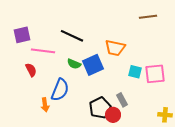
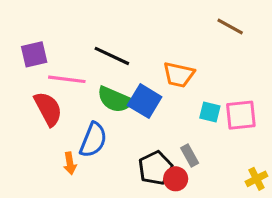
brown line: (148, 17) -> (230, 26), turned 36
green semicircle: (74, 64) -> (115, 100), size x1.6
blue square: (93, 65) -> (145, 101), turned -35
red semicircle: (31, 70) -> (48, 109), size x1.6
yellow cross: (165, 115) -> (257, 179), turned -32

